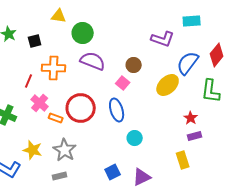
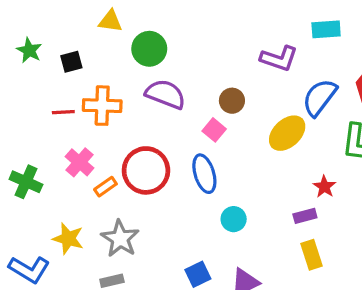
red line: (29, 81) -> (63, 112), moved, turned 64
orange rectangle: (56, 118) -> (105, 187), turned -56
purple rectangle: (195, 136) -> (305, 216), moved

